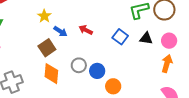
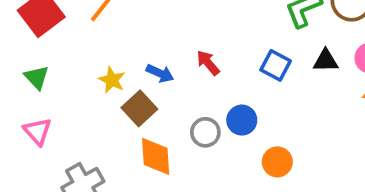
yellow star: (44, 16) -> (112, 80), moved
red arrow: (86, 30) -> (208, 63), turned 32
blue circle: (97, 71) -> (242, 120), moved

